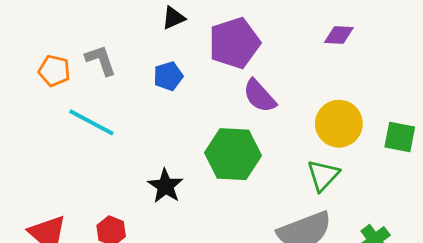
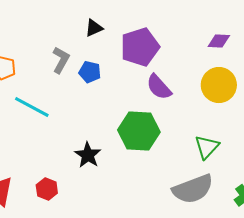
gray L-shape: (101, 60) -> (61, 60), moved, turned 48
blue pentagon: (168, 76) -> (90, 72), turned 30
yellow circle: (339, 124) -> (219, 85), moved

